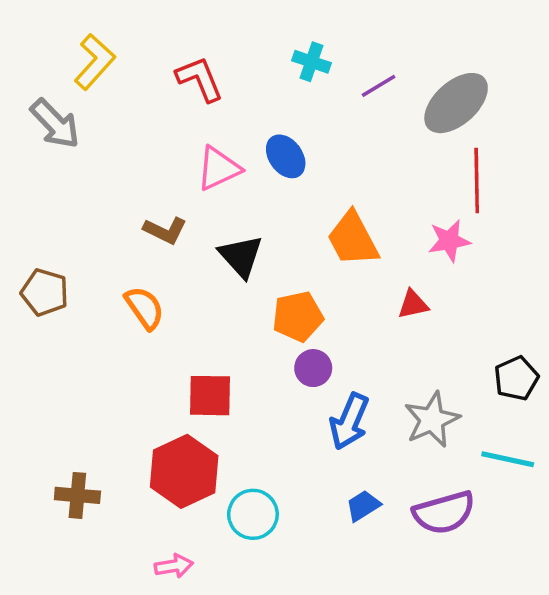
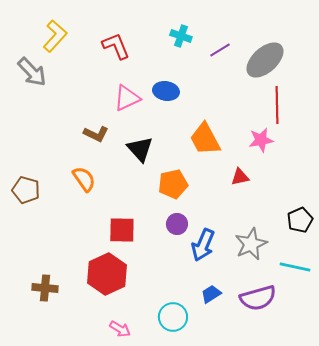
blue ellipse: (286, 156) -> (166, 91), turned -45
brown pentagon: (45, 292) -> (26, 190), moved
purple circle: (313, 368) -> (177, 224), moved
cyan circle: (253, 514) -> (173, 317), moved
pink arrow: (174, 566) -> (120, 329), moved, turned 40

